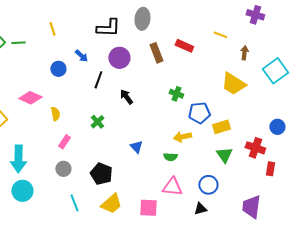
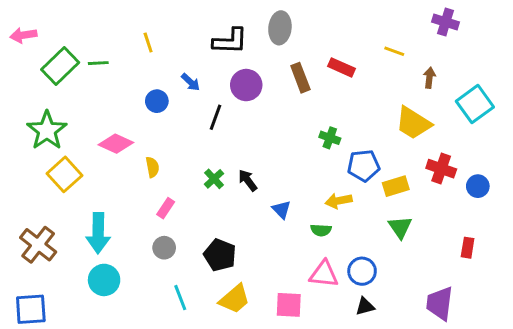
black arrow: (126, 97) -> (248, 180), moved
blue triangle: (136, 147) -> (281, 210), moved
red cross: (255, 148) -> (441, 169), moved
blue circle: (208, 185) -> (362, 271), moved

